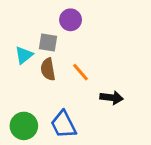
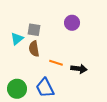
purple circle: (71, 20) -> (72, 23), moved
orange line: (80, 72) -> (56, 63), moved, turned -32

